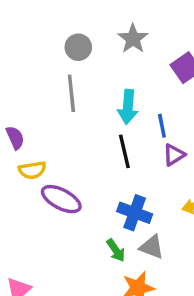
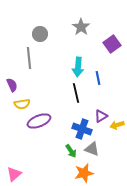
gray circle: (78, 47) -> (40, 34), moved
gray line: (71, 93) -> (29, 58), moved
purple triangle: (174, 155) -> (101, 116), moved
purple ellipse: (61, 199) -> (39, 121), turned -50

